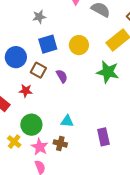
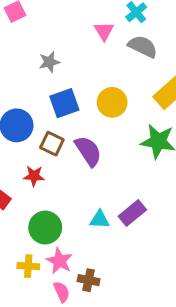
purple semicircle: (62, 76) -> (88, 151), size x1.5
purple rectangle: (103, 137) -> (132, 213), moved, turned 66
yellow cross: (14, 142) -> (28, 266), moved, turned -32
brown cross: (60, 143) -> (89, 280), moved

